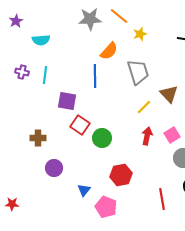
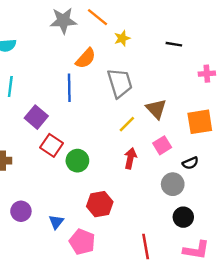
purple square: (67, 101) -> (36, 117), turned 30
pink square: (172, 135) -> (162, 145), moved
purple circle: (54, 168) -> (21, 211), moved
red line: (162, 199) -> (146, 247), moved

